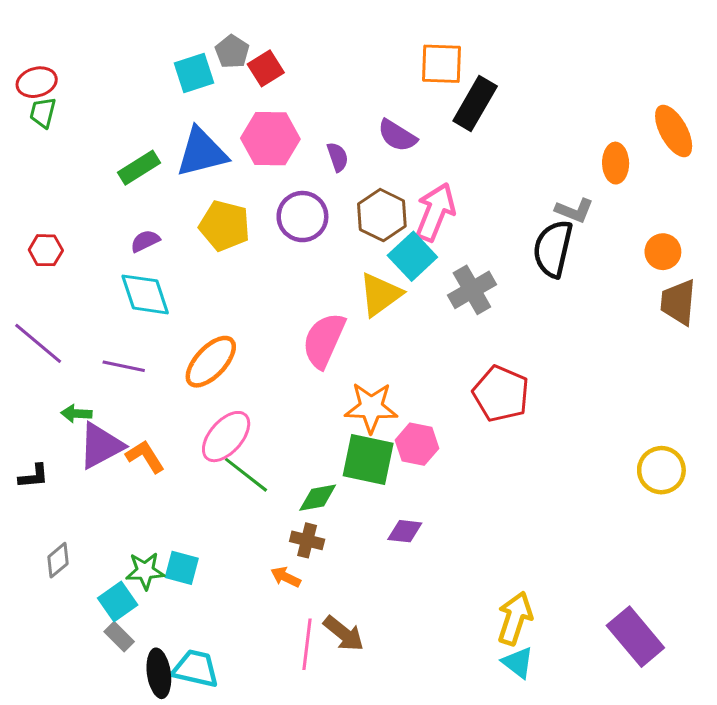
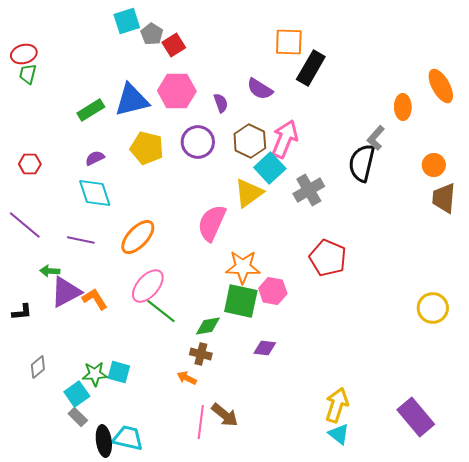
cyan square: (194, 73) -> (127, 21), moved
gray L-shape: (574, 210) -> (376, 138), turned 110

